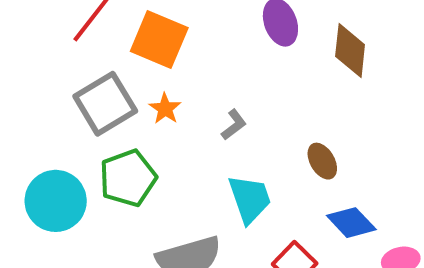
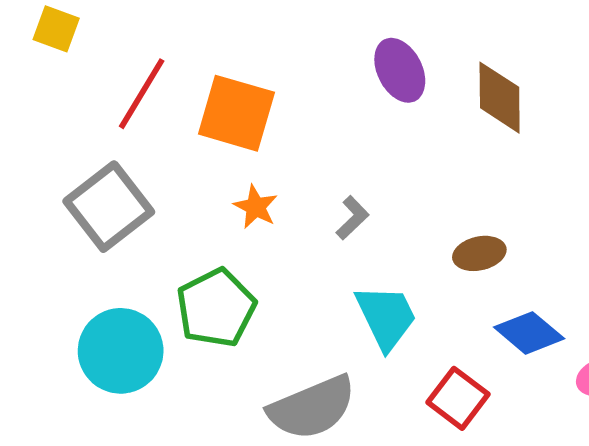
gray square: (105, 104) -> (109, 207), moved
brown ellipse: (322, 161) -> (479, 253), turned -66

